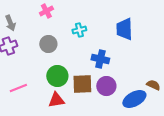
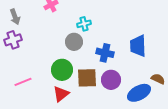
blue trapezoid: (124, 29) -> (138, 46), moved
gray circle: (48, 44) -> (74, 42), moved
red triangle: (56, 100) -> (61, 94), turned -30

